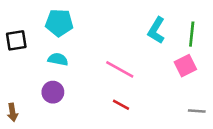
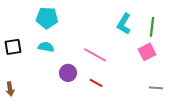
black square: (16, 40) -> (13, 47), moved
purple circle: (53, 92) -> (68, 73), moved

